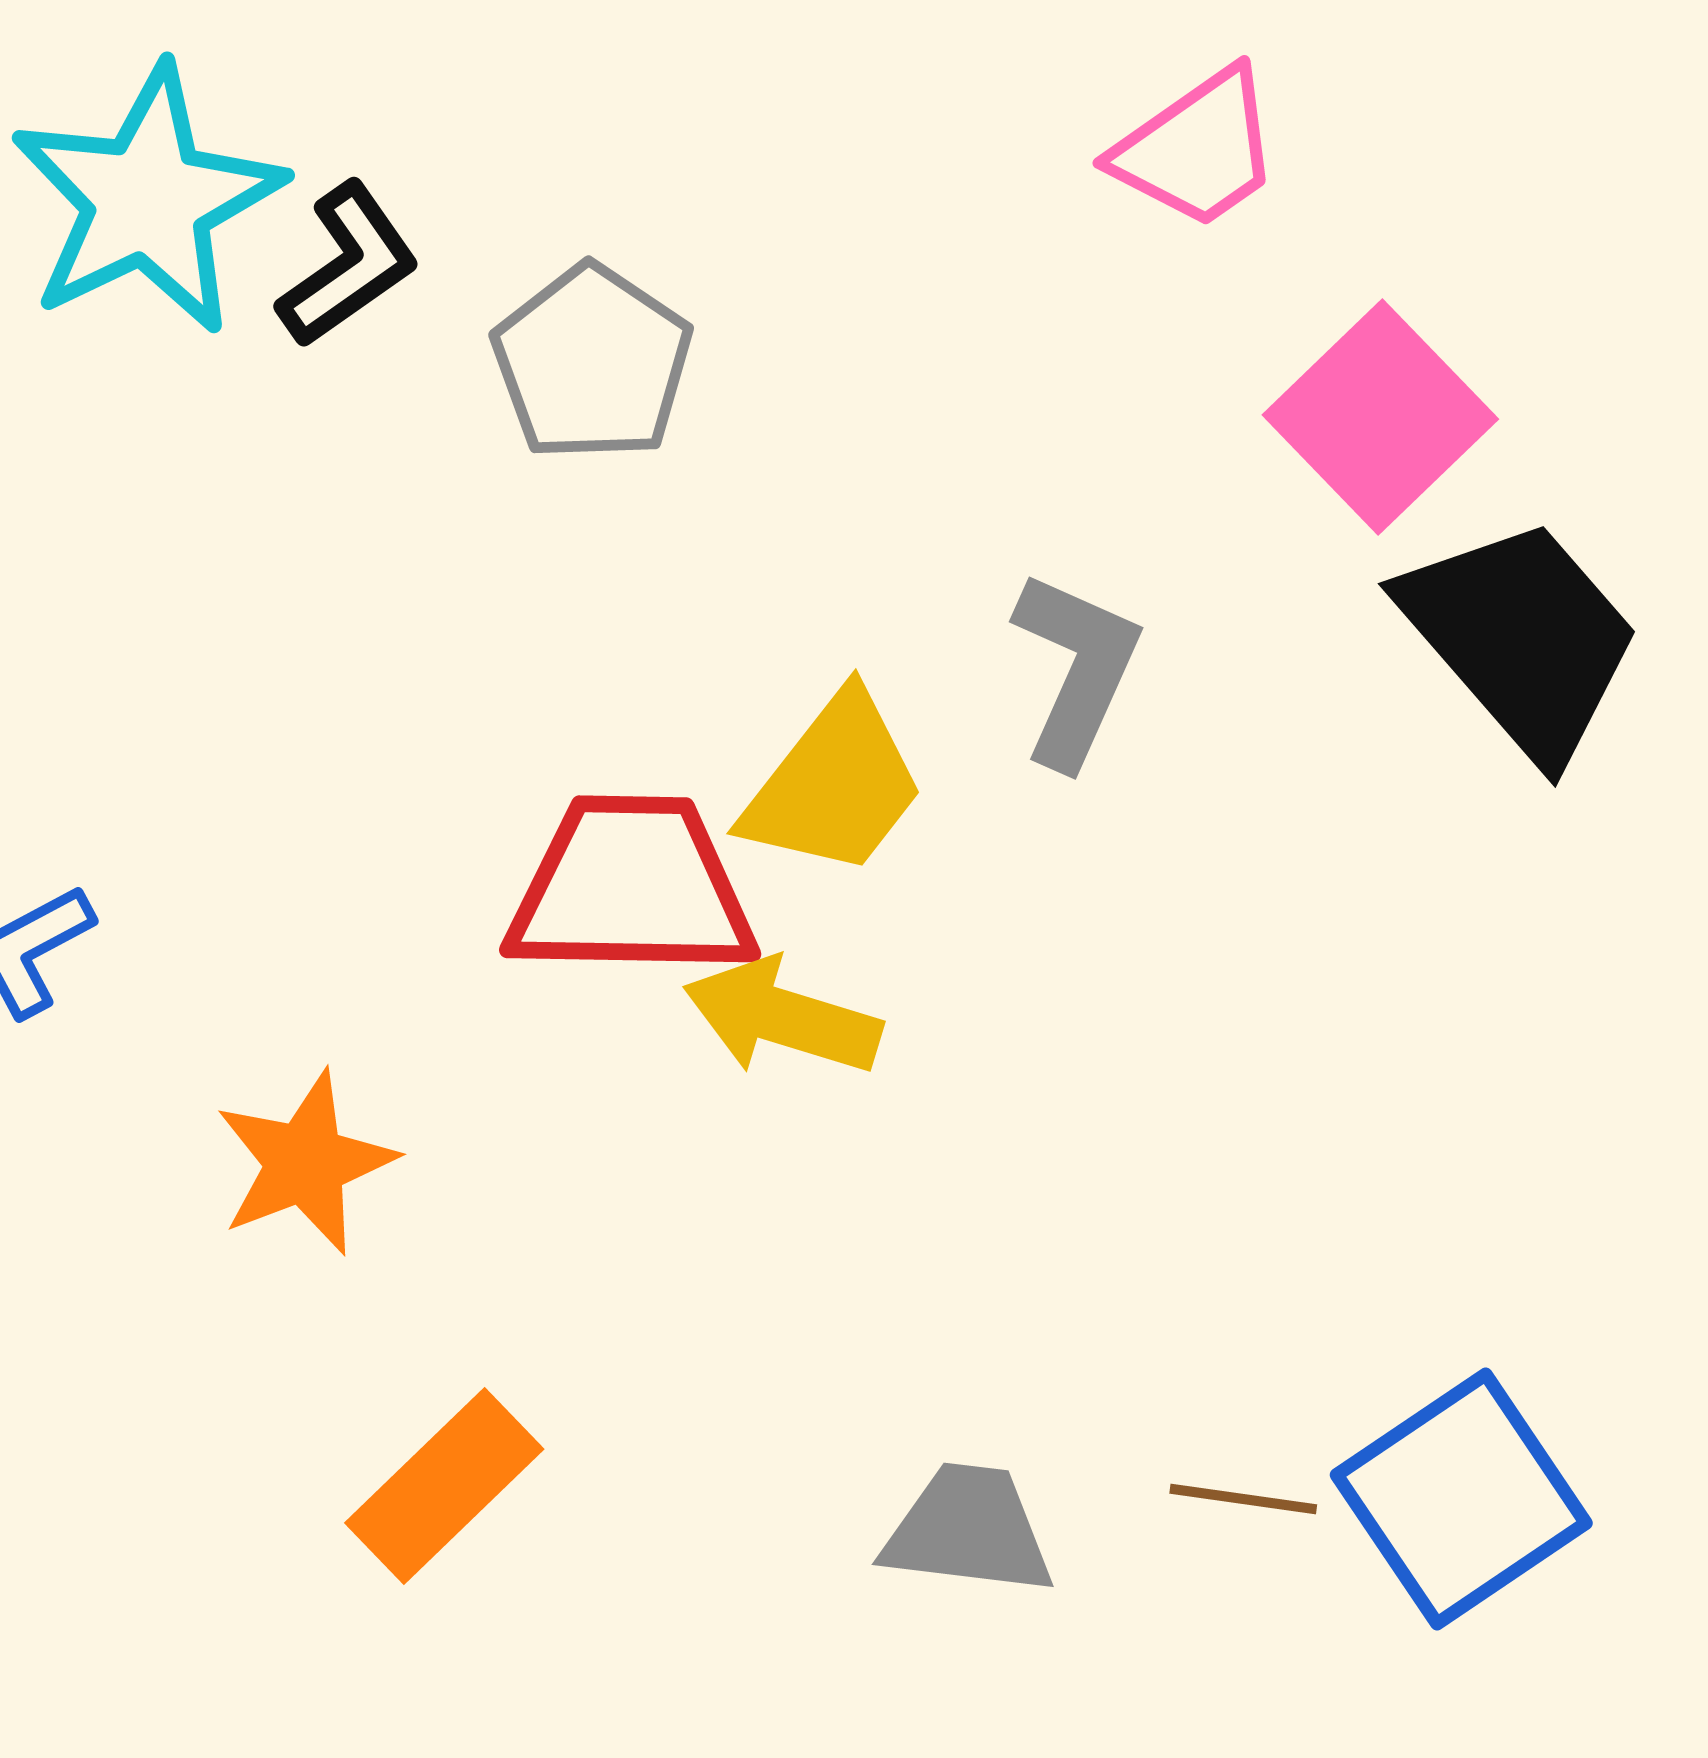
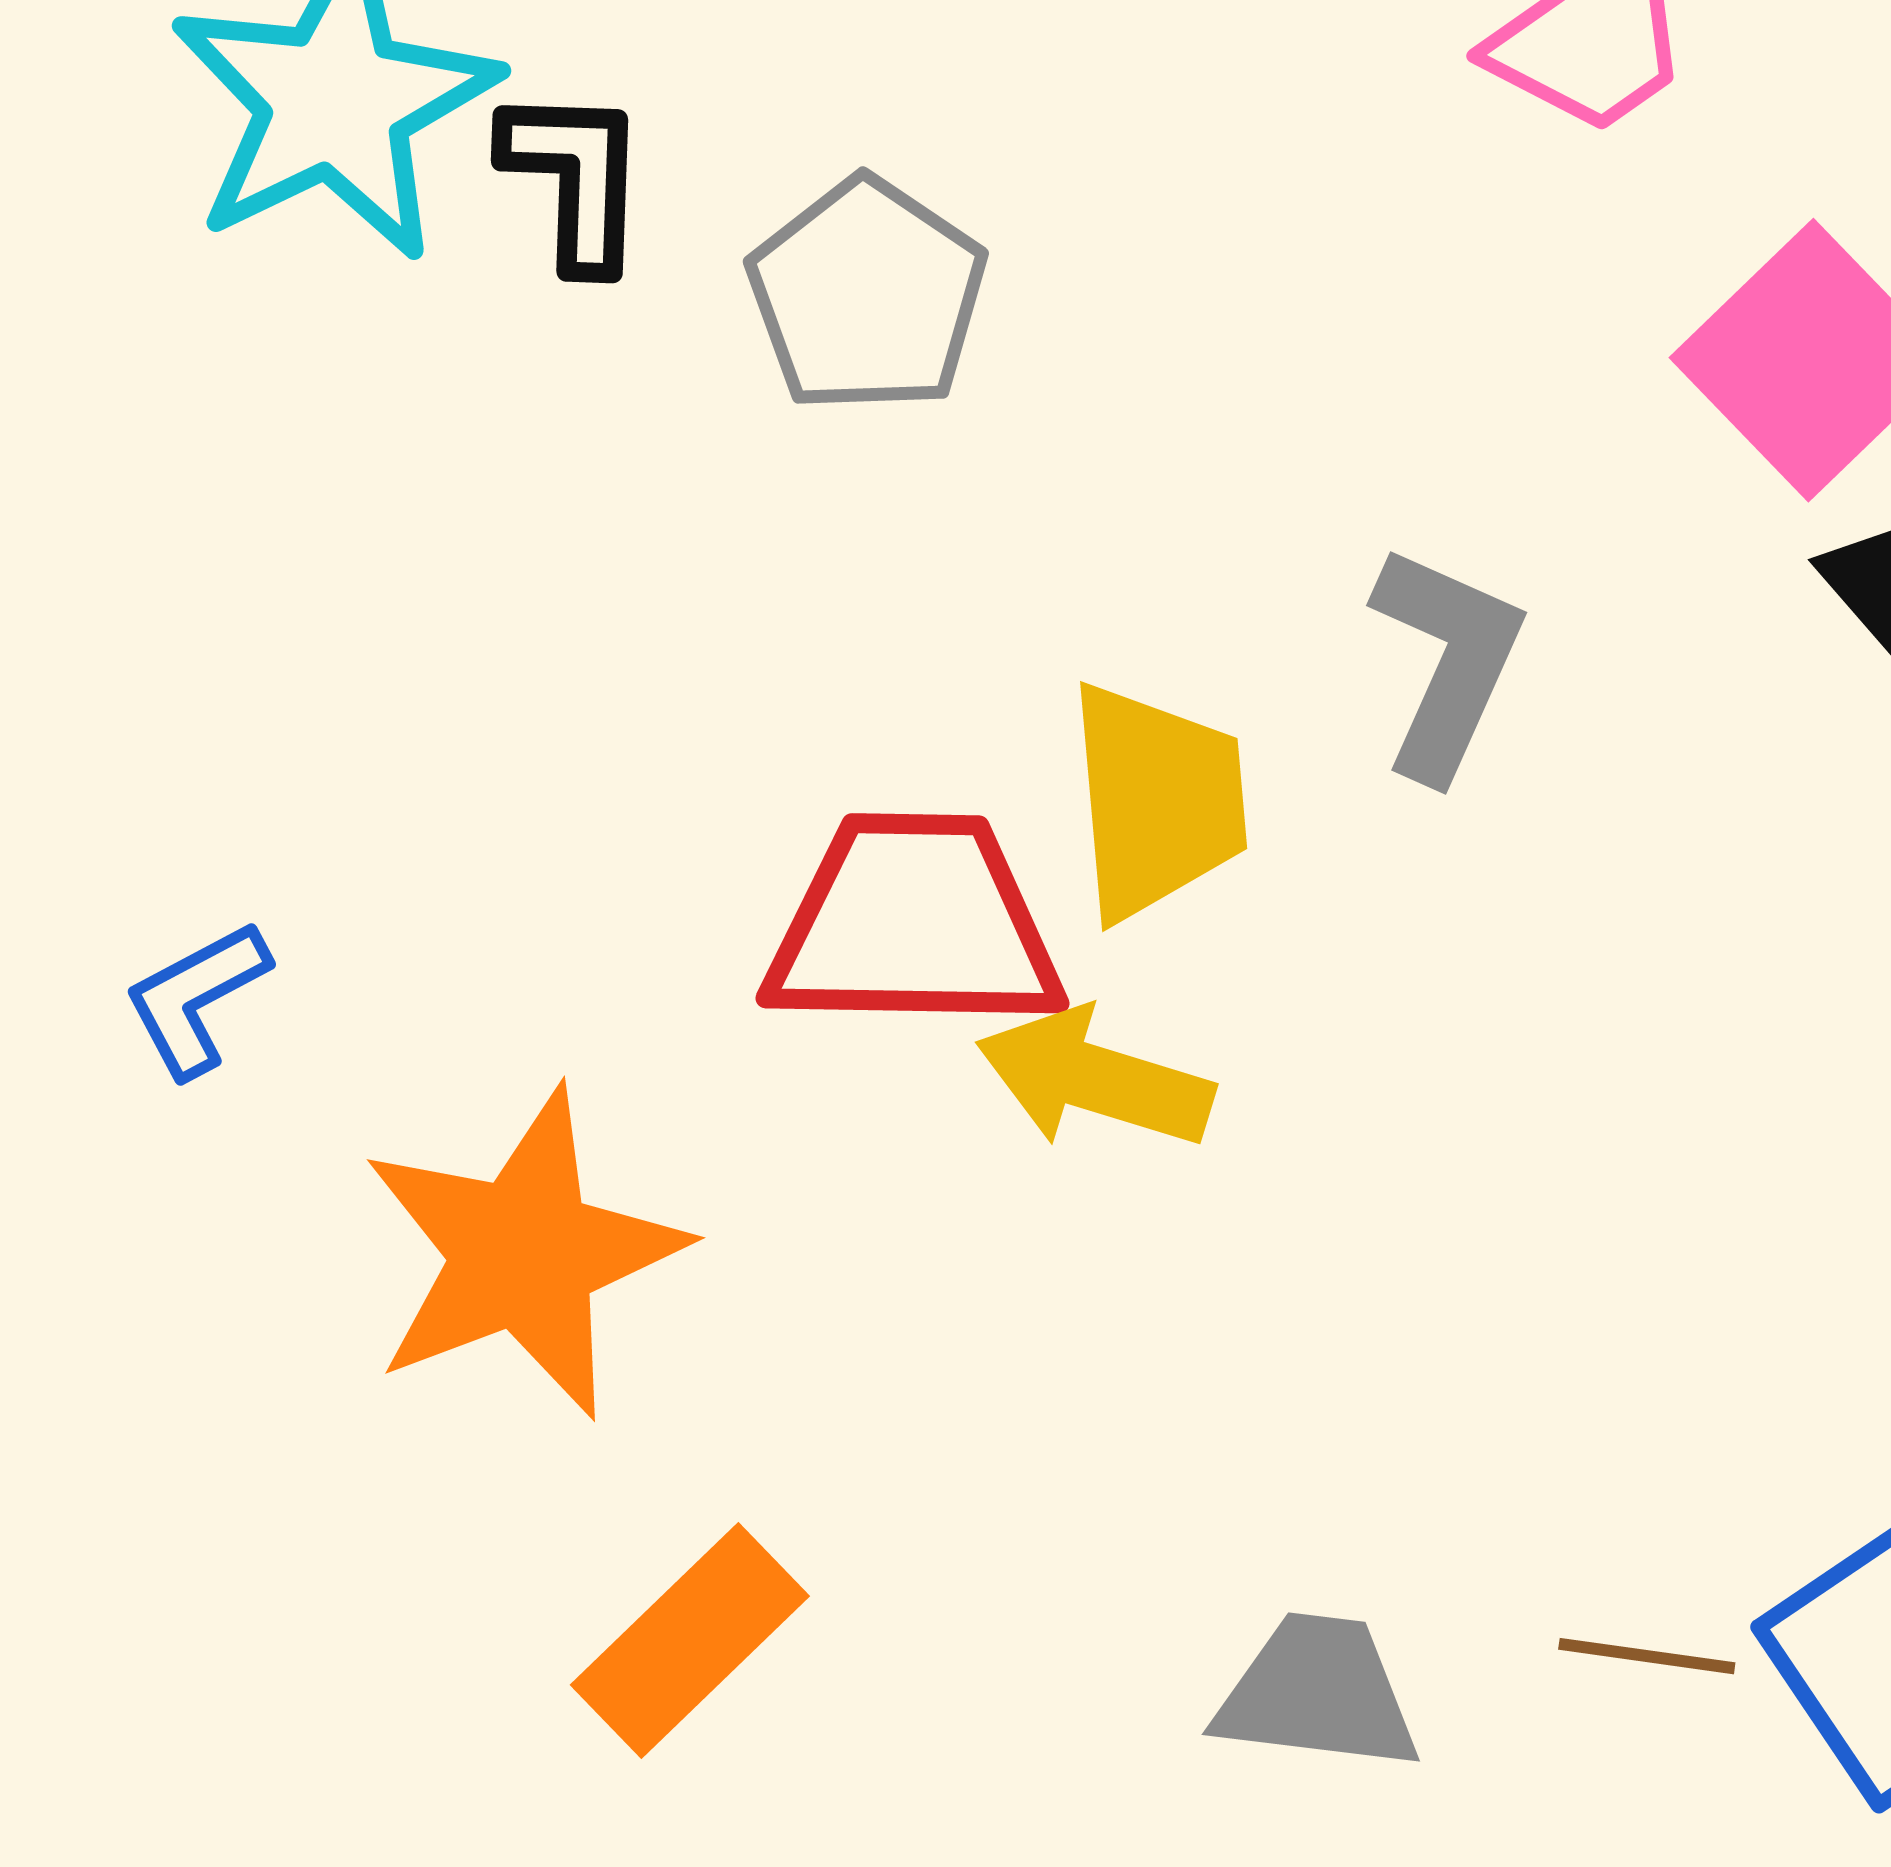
black L-shape: (348, 265) -> (575, 178), turned -53
yellow trapezoid: (834, 785) -> (1157, 801), turned -43
orange star: (305, 1163) -> (523, 1254), size x1.5

